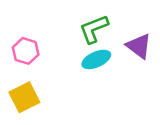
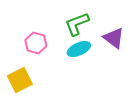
pink hexagon: (26, 51) -> (36, 43), moved

